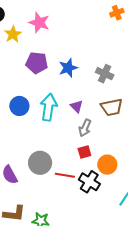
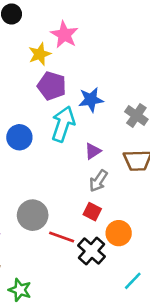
yellow star: (13, 34) -> (40, 54), moved
purple triangle: (77, 106) -> (93, 151), turned 32
cyan arrow: (49, 107) -> (63, 124), moved
red square: (84, 152) -> (92, 212), turned 32

